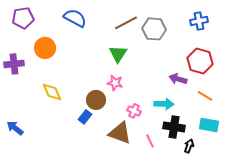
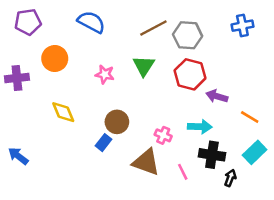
red hexagon: (200, 61) -> (190, 74), moved
pink star: (115, 83) -> (105, 74), moved
cyan rectangle: (209, 125) -> (255, 152), turned -54

